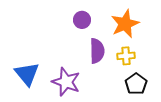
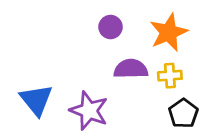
purple semicircle: (97, 51) -> (131, 69), turned -90

